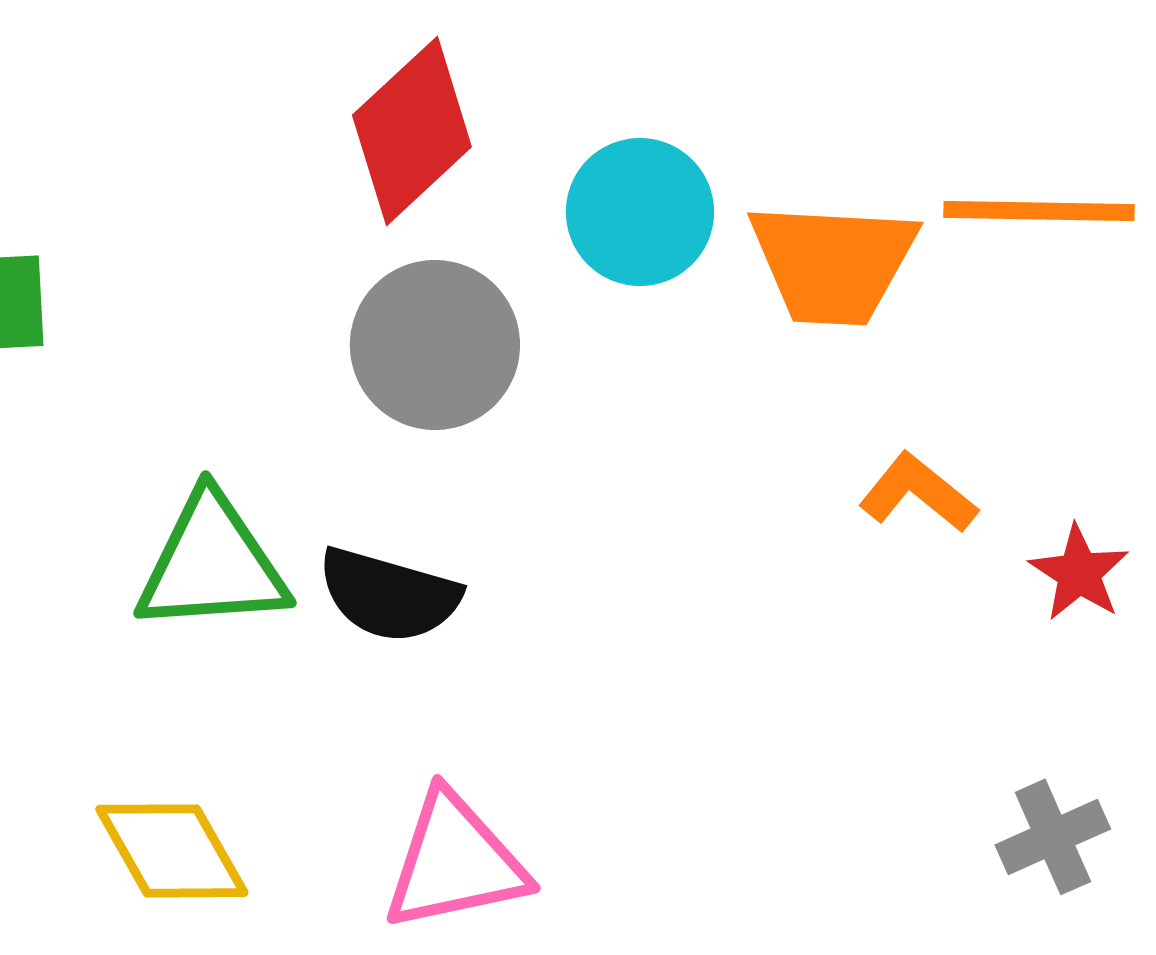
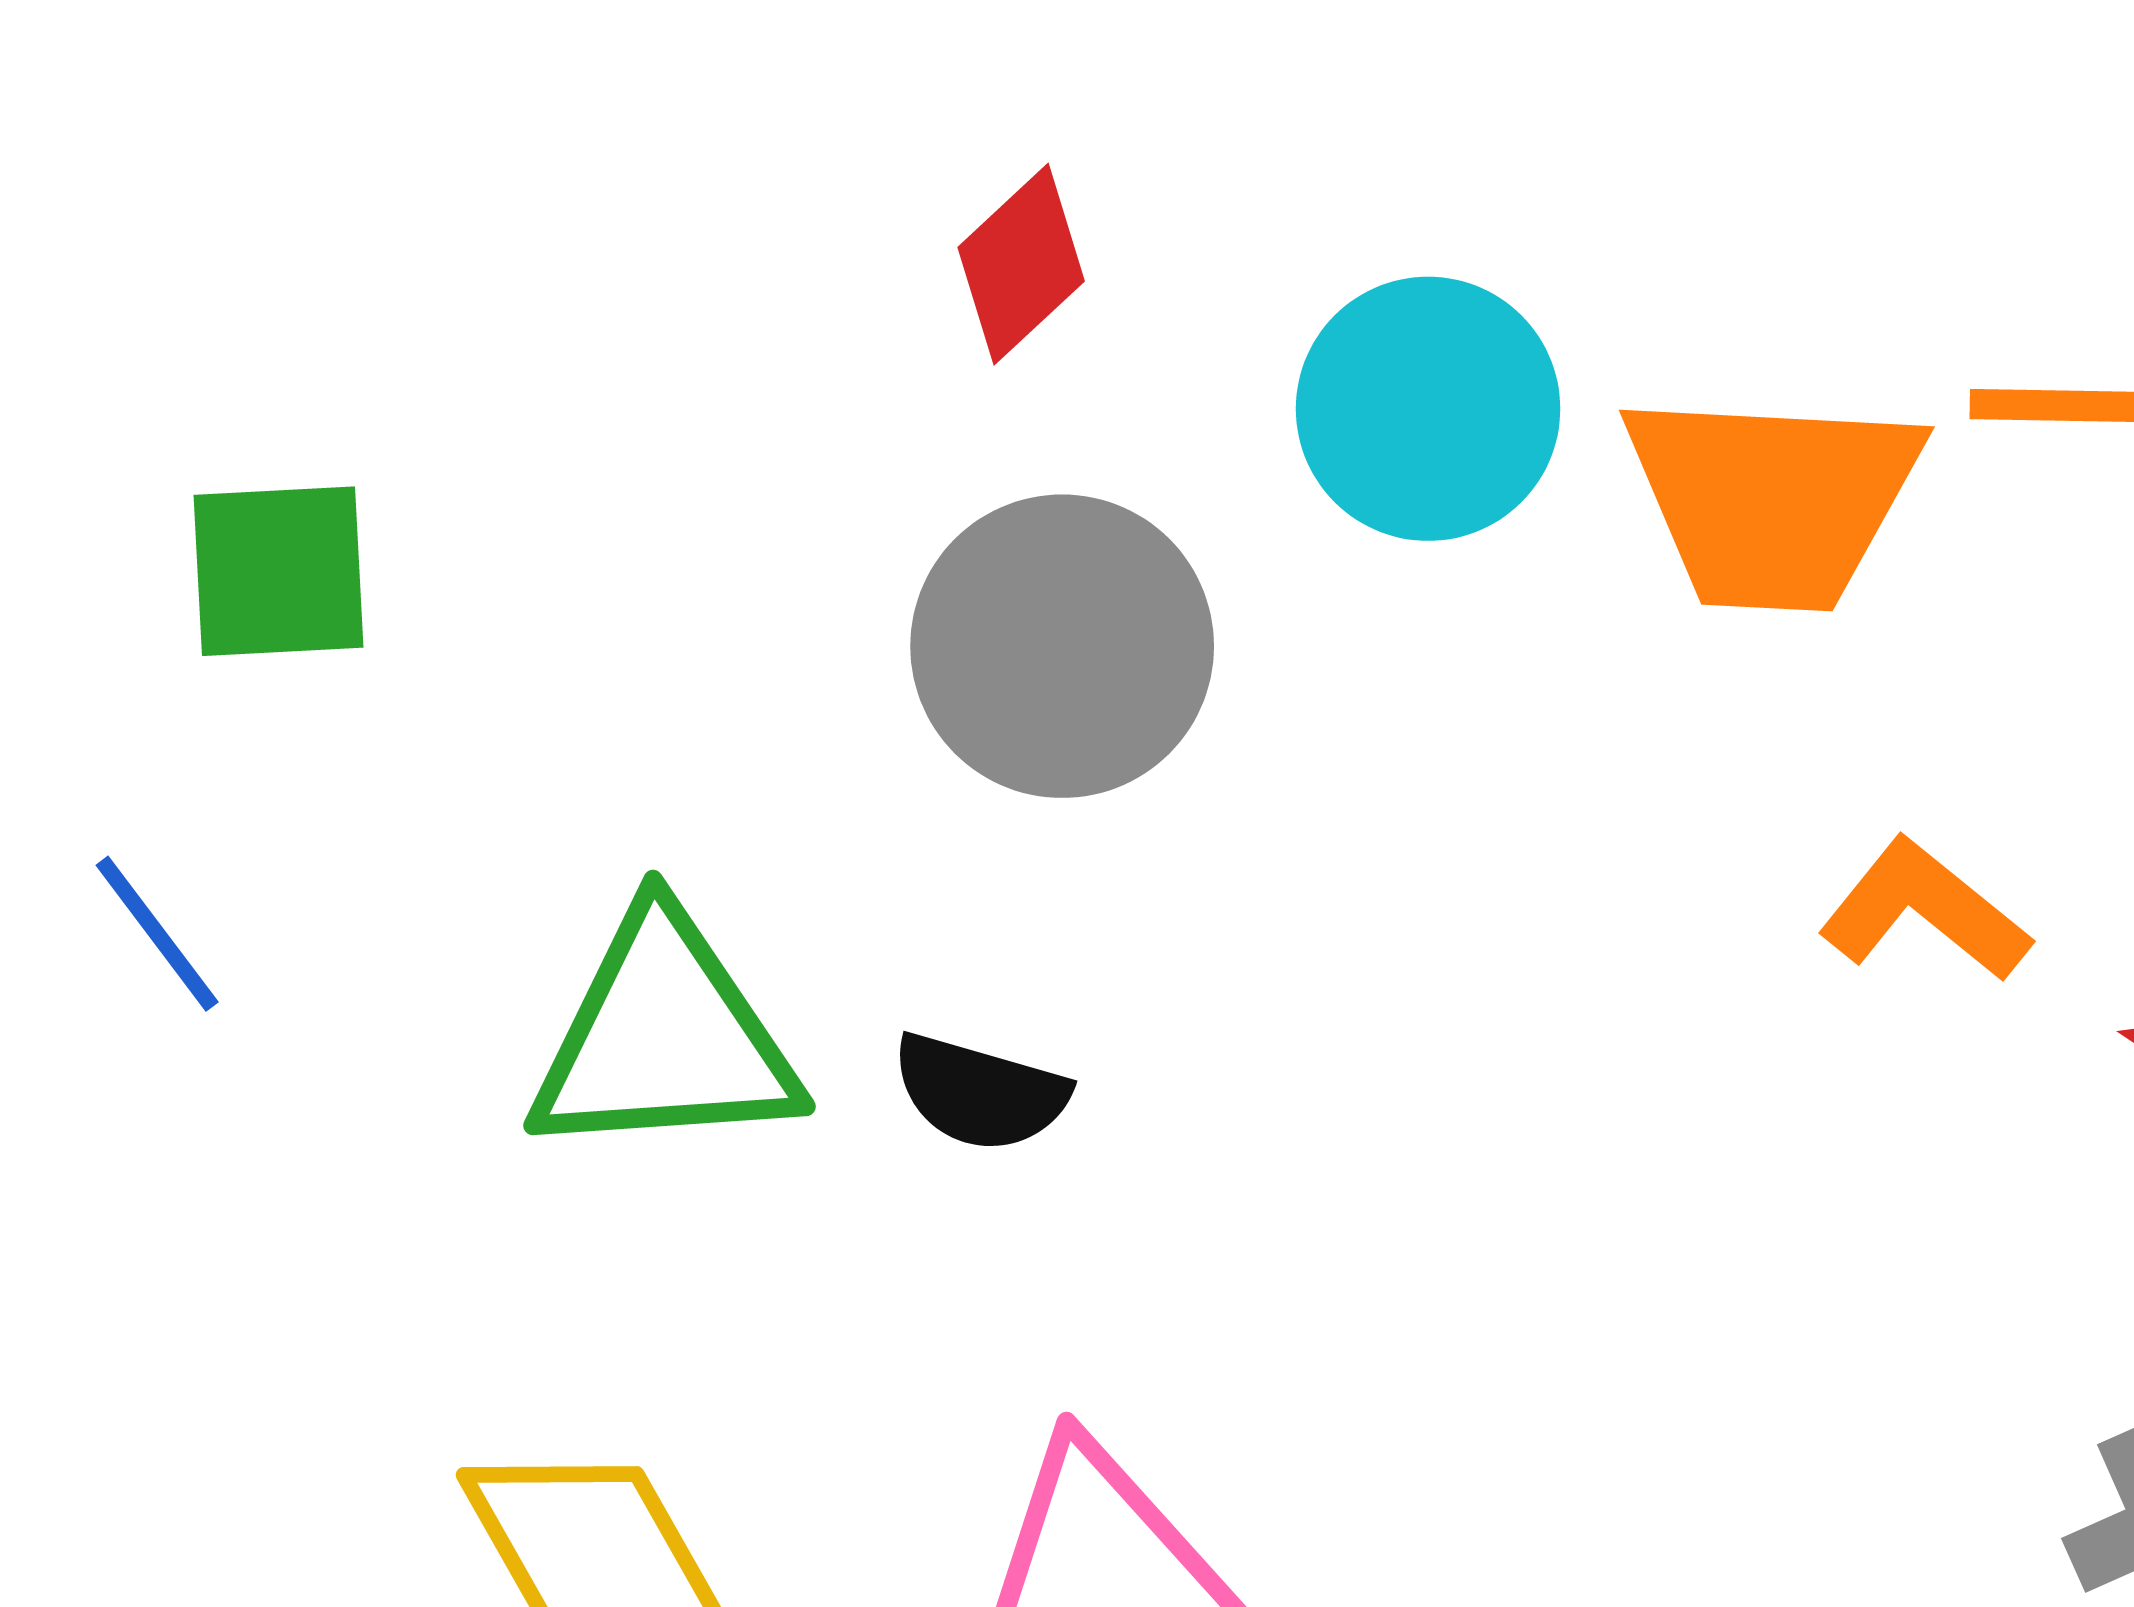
red diamond: (412, 131) -> (1021, 264), size x0.6
black semicircle: (389, 595) -> (980, 1092), size x0.7

